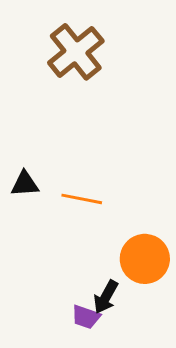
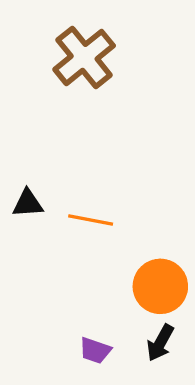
black arrow: (106, 297) -> (160, 343), moved

